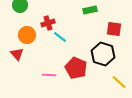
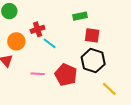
red square: (114, 29) -> (92, 35), moved
pink line: (49, 75) -> (38, 74), moved

